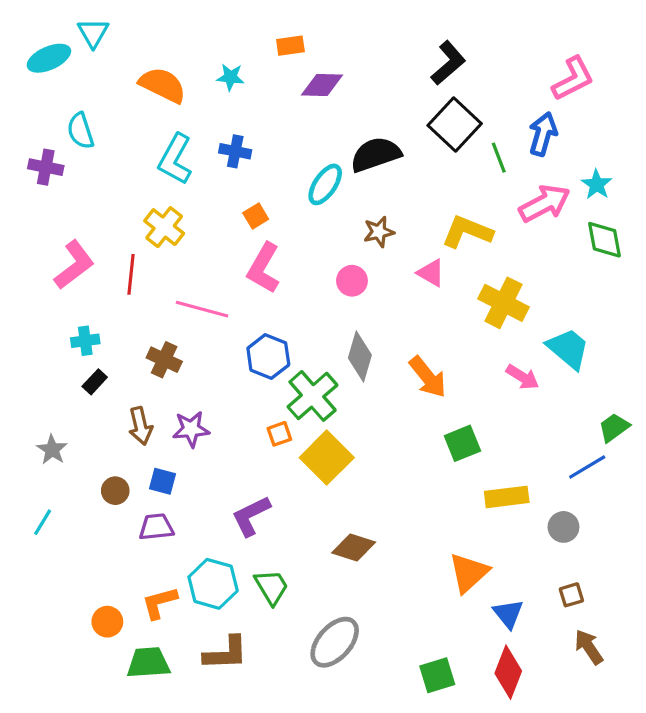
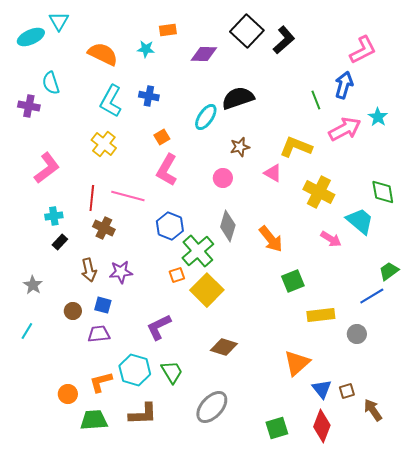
orange rectangle: (290, 46) -> (168, 30), moved
black square: (455, 124) -> (247, 31), moved
green diamond: (605, 240) -> (383, 192), moved
red line: (131, 274) -> (92, 198), moved
brown square: (571, 595) -> (347, 391), moved

